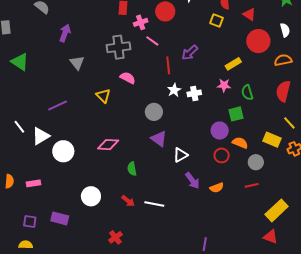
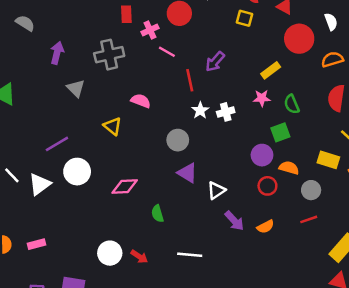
gray cross: (119, 47) -> (109, 55), moved
white circle: (63, 151) -> (77, 172), moved
red arrow: (128, 201) -> (139, 257), moved

